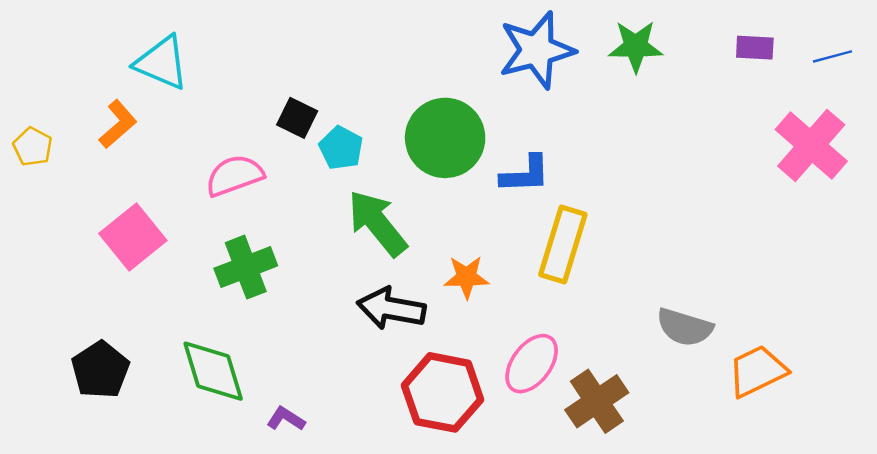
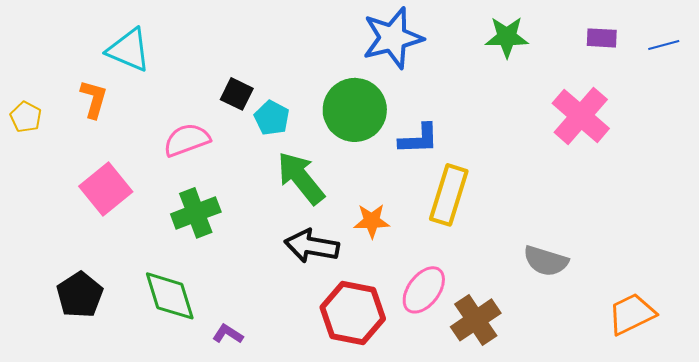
blue star: (537, 50) -> (393, 38), moved
orange L-shape: (118, 124) -> (94, 99), turned -33
pink cross: (811, 145) -> (581, 116), moved
orange trapezoid: (757, 371) -> (632, 314), moved

